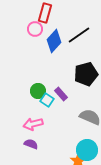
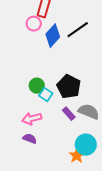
black pentagon: (86, 74) -> (69, 87), moved, turned -30
purple rectangle: (61, 94) -> (69, 114), moved

